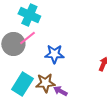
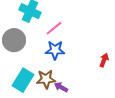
pink line: (27, 38) -> (54, 28), moved

